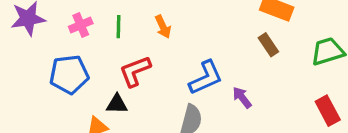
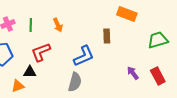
brown rectangle: (268, 45) -> (107, 36), moved, turned 32
purple arrow: (242, 97) -> (133, 73), moved

